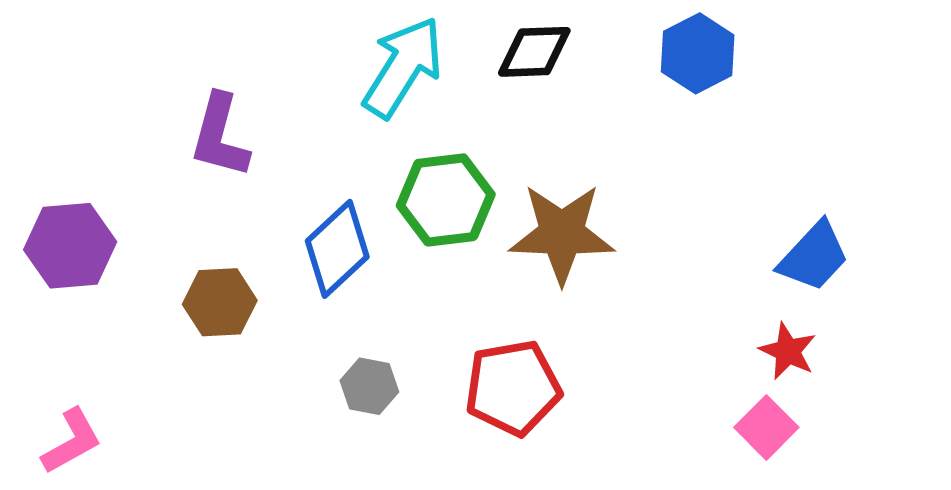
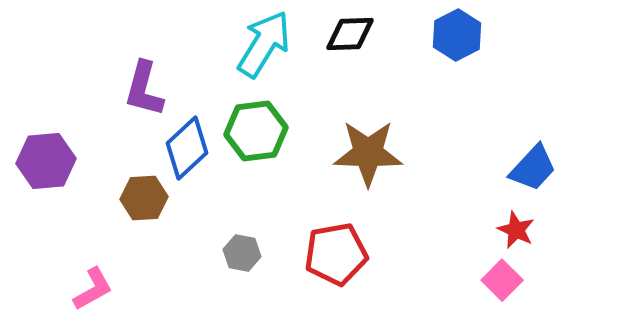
green hexagon: (446, 200) -> (256, 131), moved
blue diamond: (337, 249) -> (187, 148), moved
pink L-shape: (72, 441) -> (93, 289), moved

